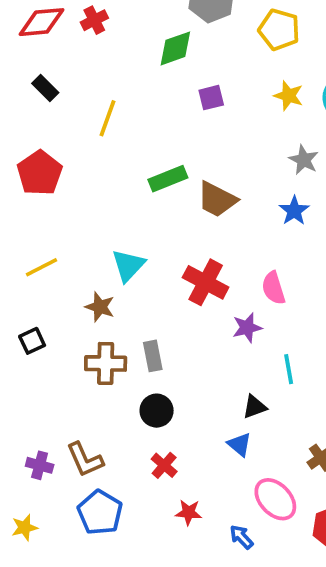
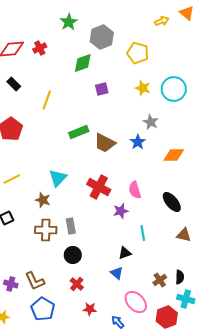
blue star: (294, 211) -> (138, 142), moved

